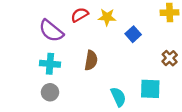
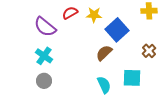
blue square: (133, 34) -> (117, 30), size x1.6
brown semicircle: (91, 60) -> (104, 53), moved, turned -144
cyan cross: (50, 64) -> (44, 56), turned 30

